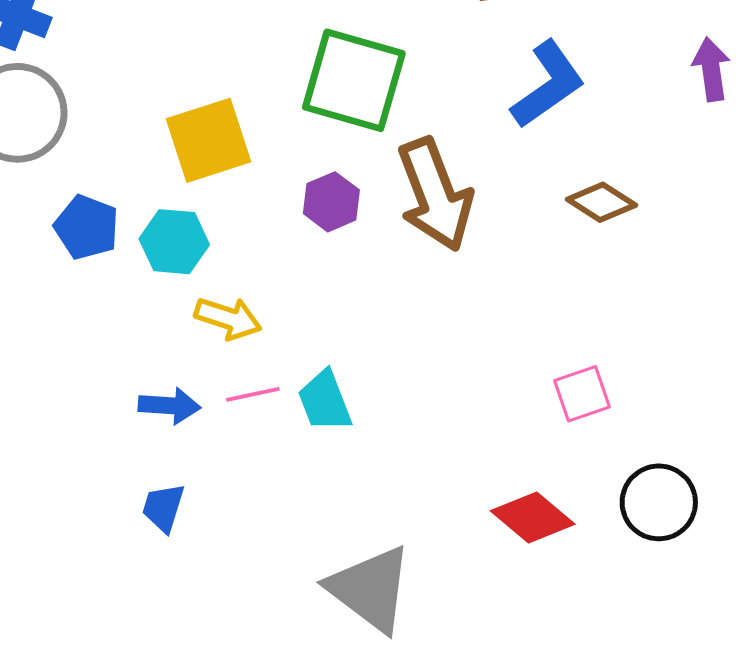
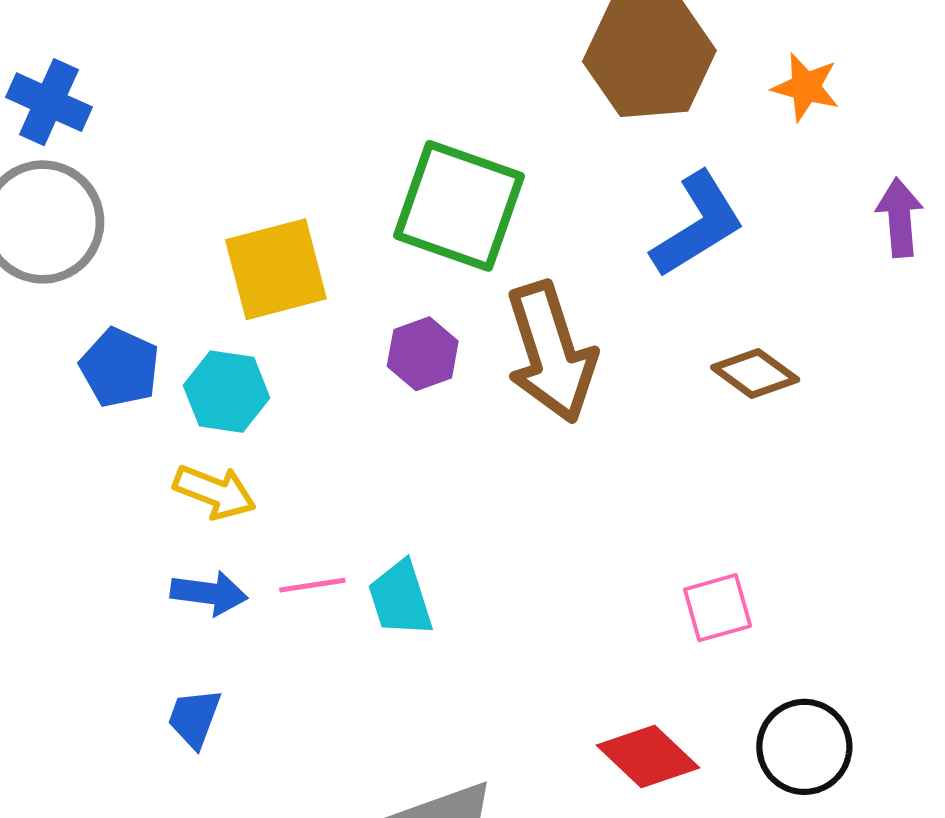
yellow arrow: (228, 318) -> (215, 492), moved

